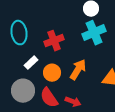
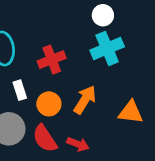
white rectangle: (31, 63) -> (20, 90), turned -64

